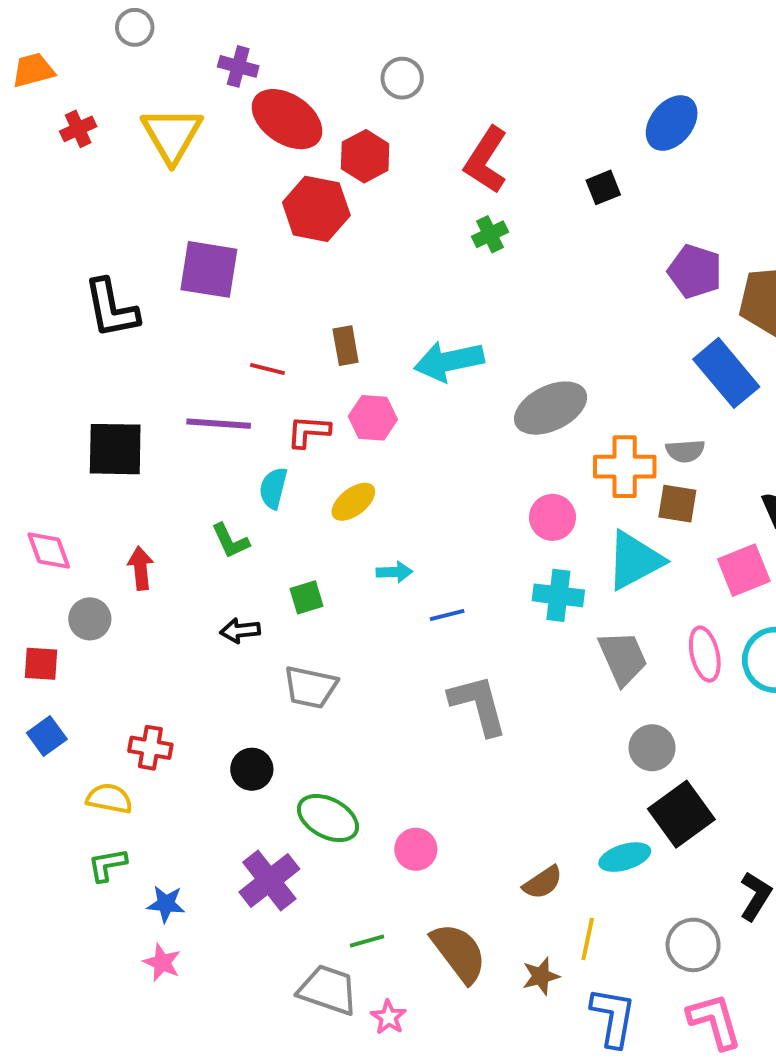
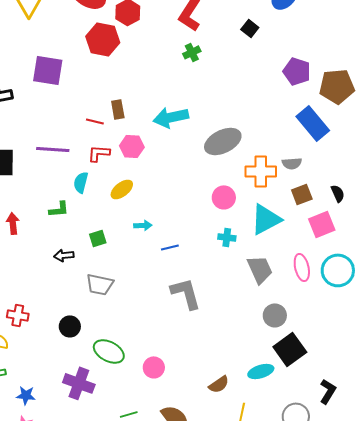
black square: (603, 187) -> (250, 28), turned -30
red line: (267, 369) -> (95, 121), moved
brown square: (677, 504) -> (302, 194), moved, turned -30
green L-shape: (230, 541) -> (59, 209), turned -70
cyan cross: (558, 595) -> (227, 237), size x0.7
purple cross: (269, 880) -> (79, 383), turned -32

